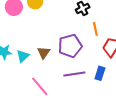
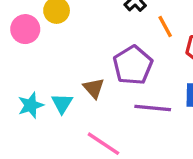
purple line: (74, 74) -> (153, 108), turned 30

